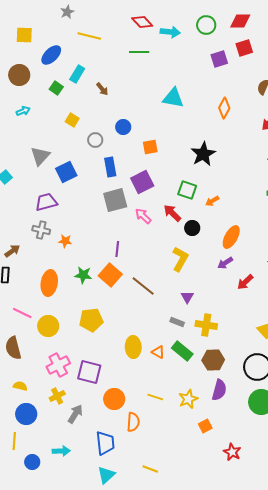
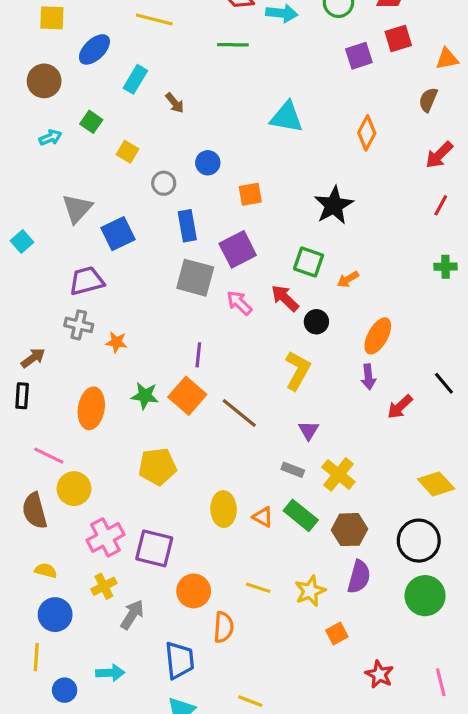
green square: (56, 88) -> (91, 122), moved
gray square: (115, 200) -> (195, 278), turned 30
purple arrow: (225, 263) -> (368, 377), turned -63
yellow cross: (206, 325) -> (338, 474), turned 30
yellow circle: (48, 326) -> (74, 489), moved

